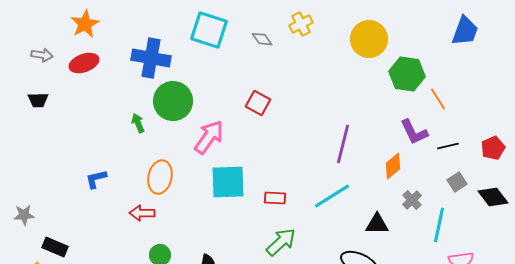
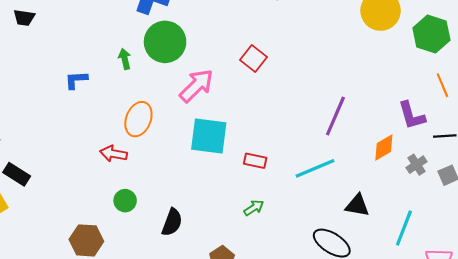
green hexagon: (407, 74) -> (431, 34), moved
blue L-shape: (96, 179) -> (76, 80), moved
gray cross: (412, 200) -> (416, 165), moved
cyan line: (439, 225) -> (404, 228), moved
green arrow: (281, 242) -> (254, 208), size x0.6

